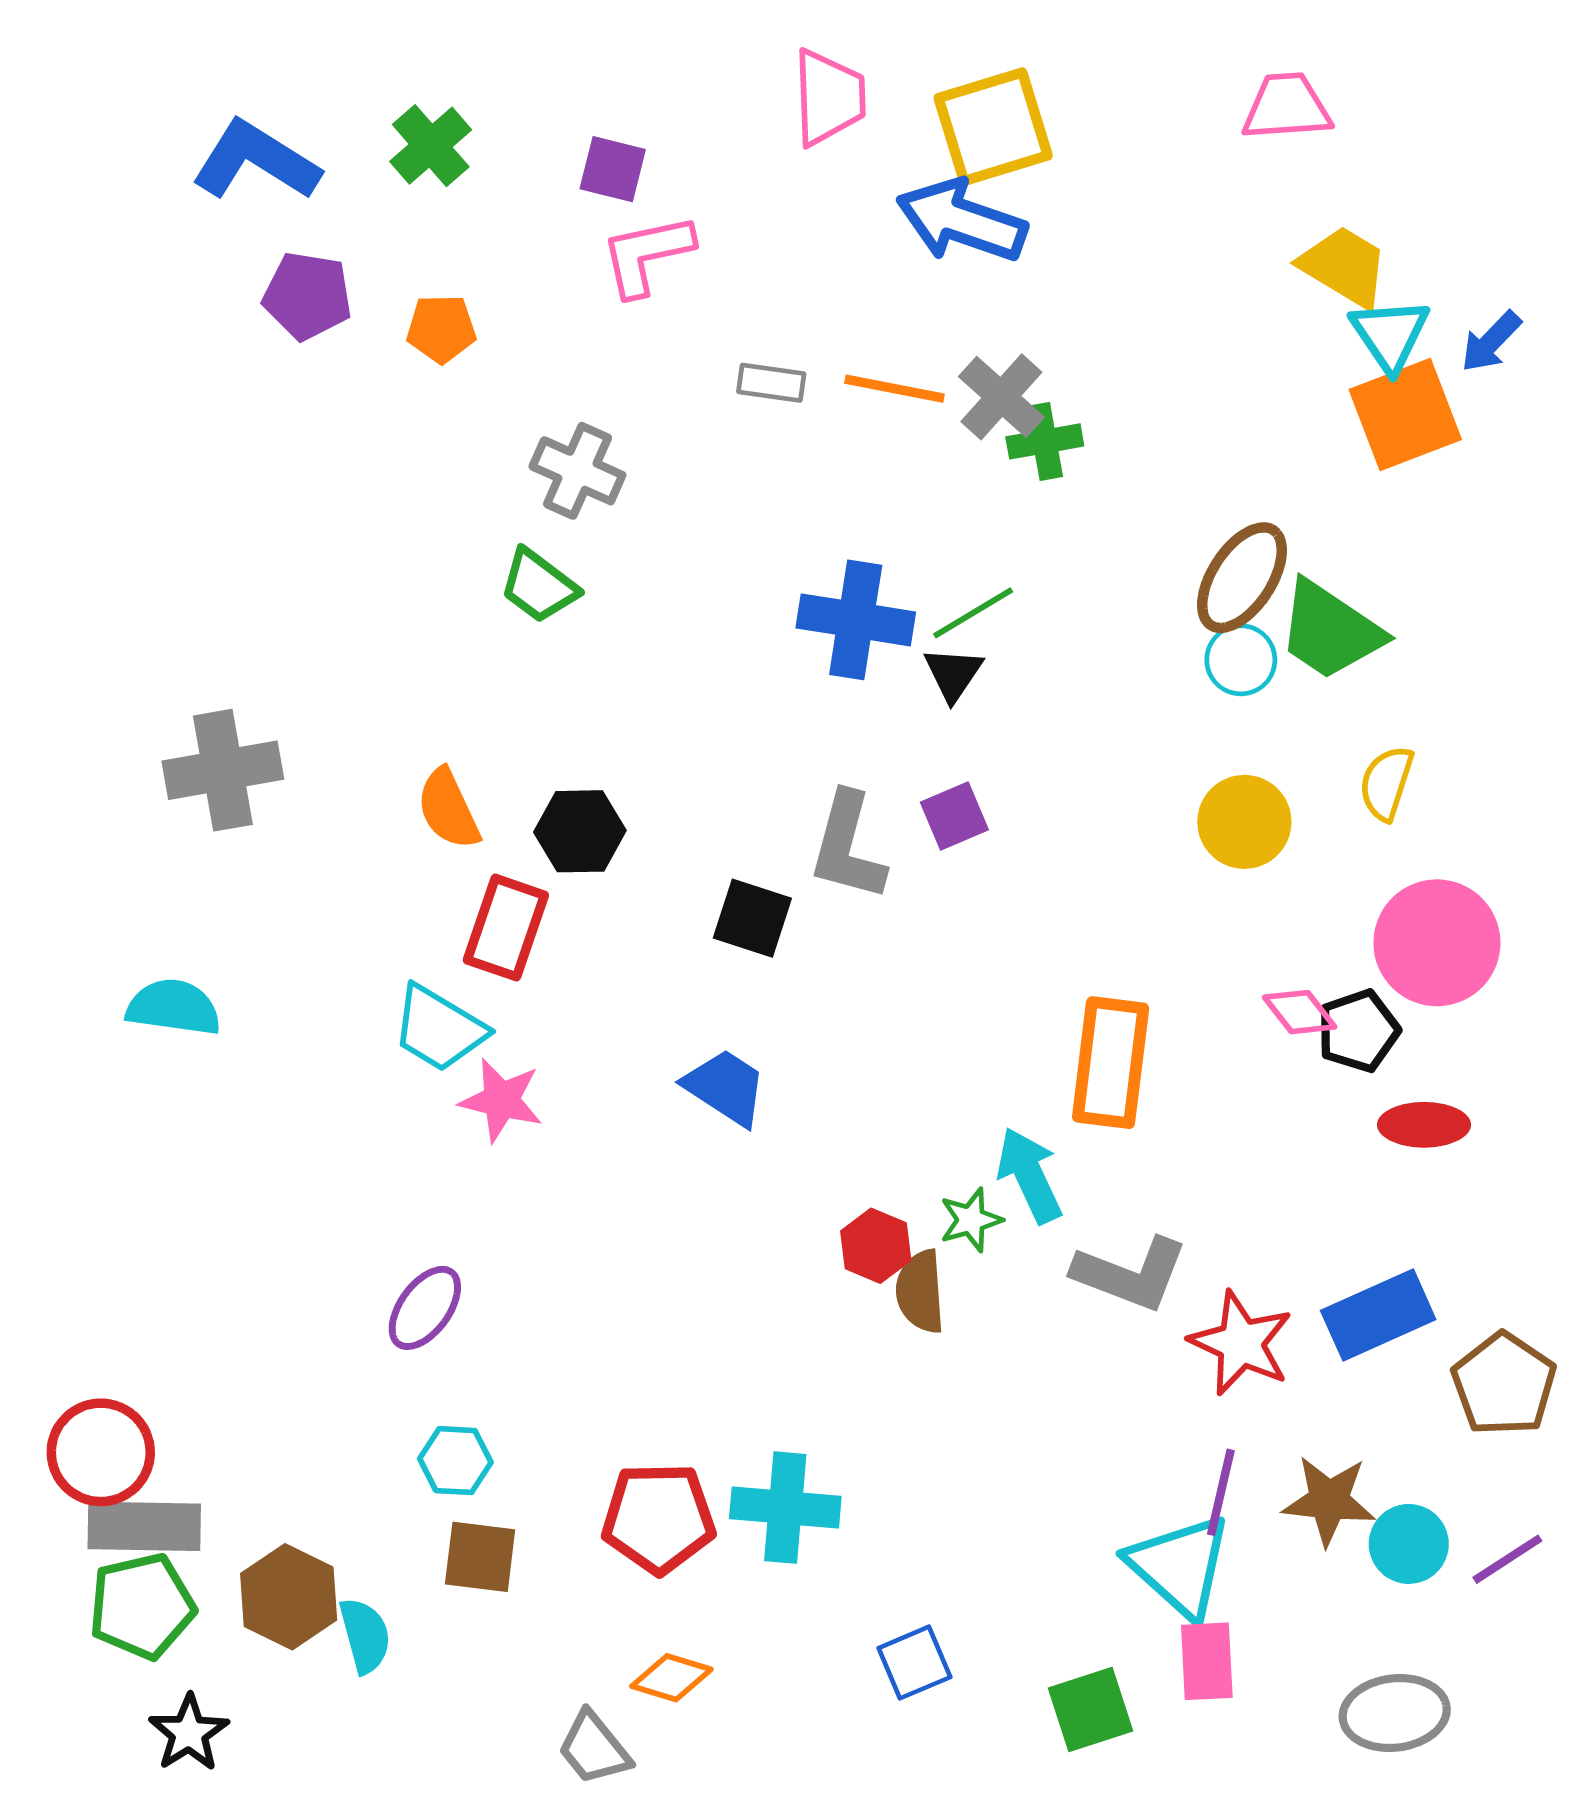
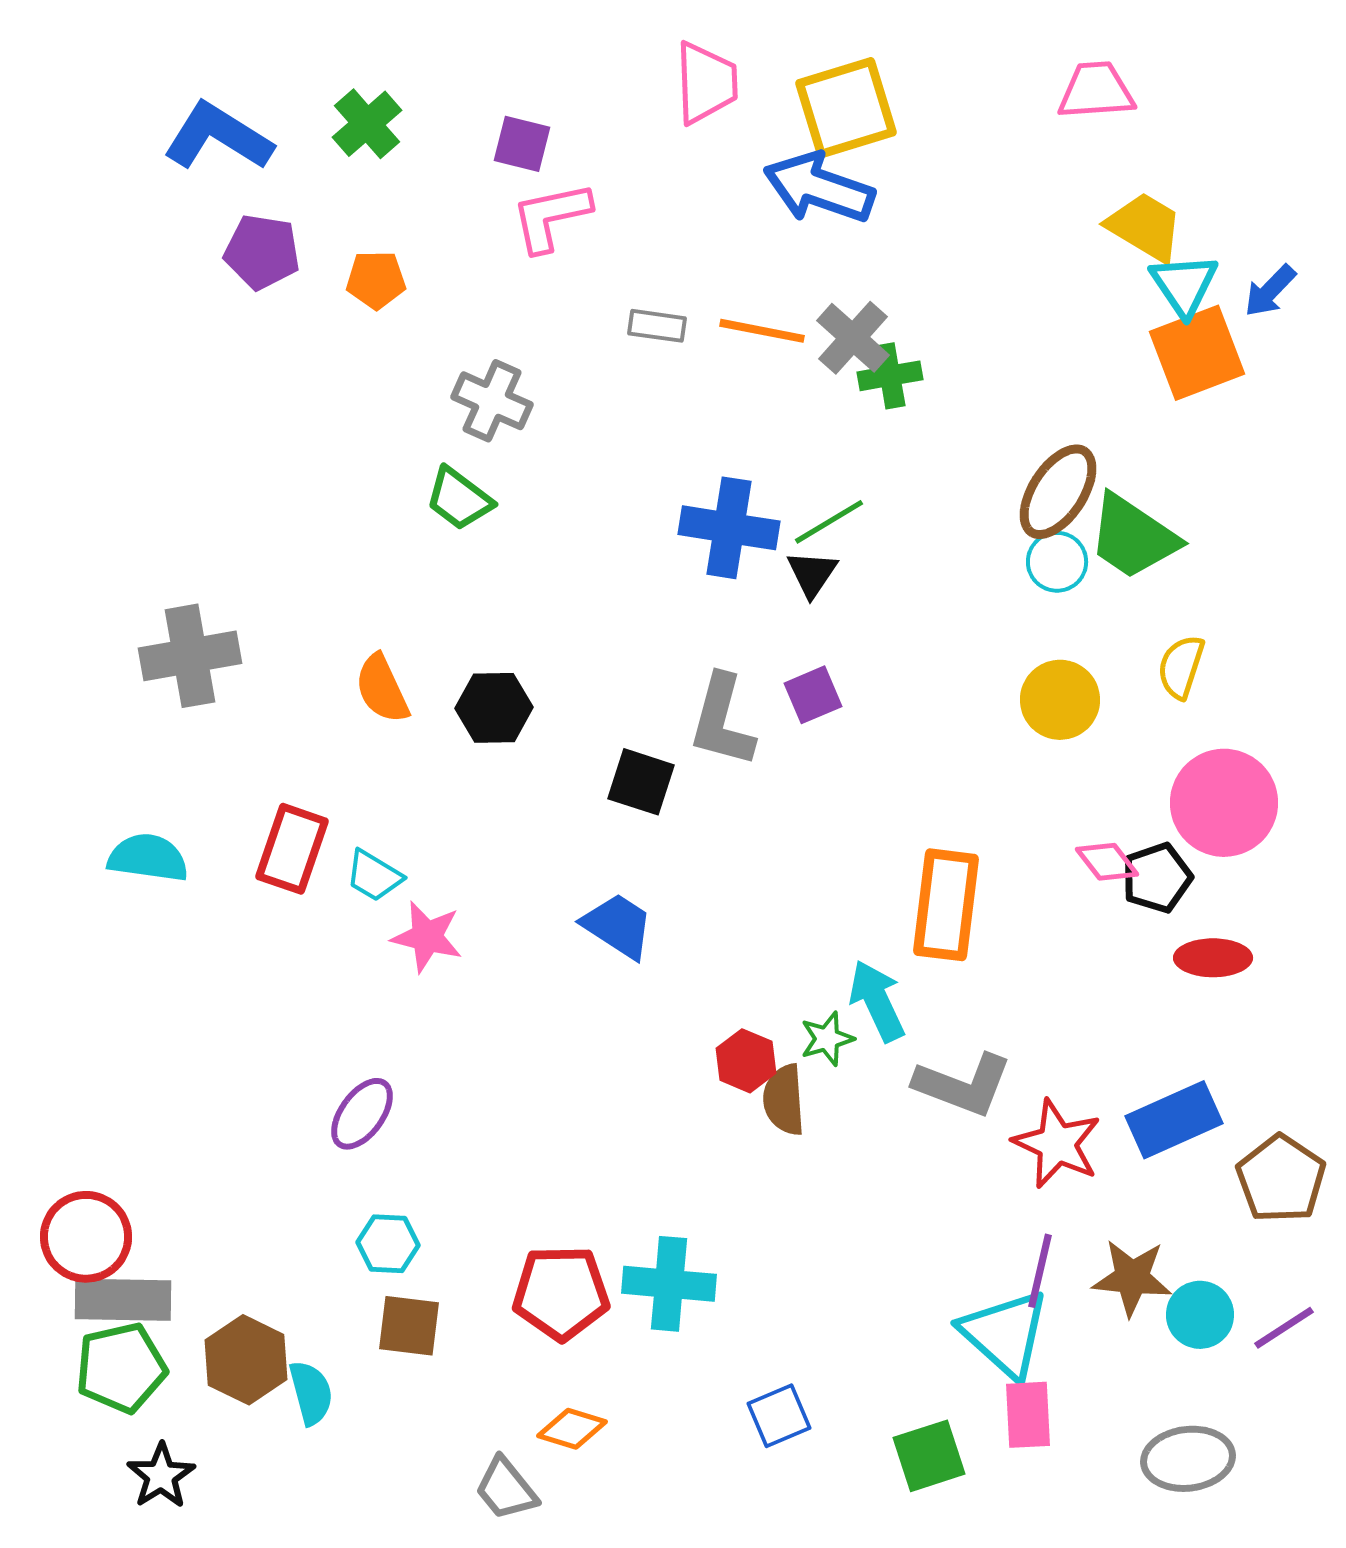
red rectangle: (506, 928) -> (292, 849), moved
cyan trapezoid: (439, 1029) -> (374, 876), size x0.7

